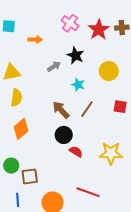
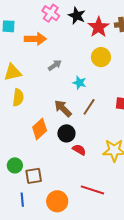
pink cross: (70, 23) -> (51, 13), moved
orange arrow: (35, 40) -> (35, 39), size x1.5
black star: (75, 55) -> (77, 16), moved
yellow circle: (109, 71) -> (101, 57), moved
orange diamond: (21, 129) -> (40, 129), moved

